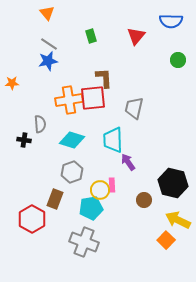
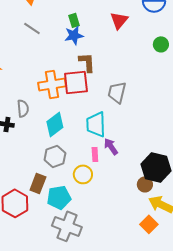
blue star: (48, 61) -> (74, 35), moved
cyan diamond: (72, 140) -> (55, 124), turned -55
pink rectangle: (112, 185) -> (95, 154), moved
brown circle: (144, 200) -> (145, 184), moved
cyan pentagon: (91, 208) -> (59, 197), moved

